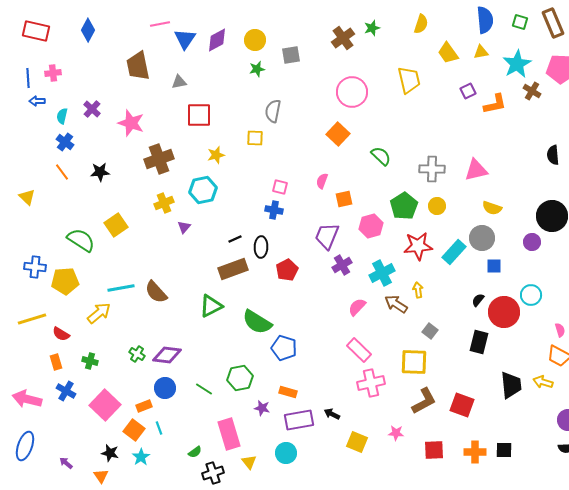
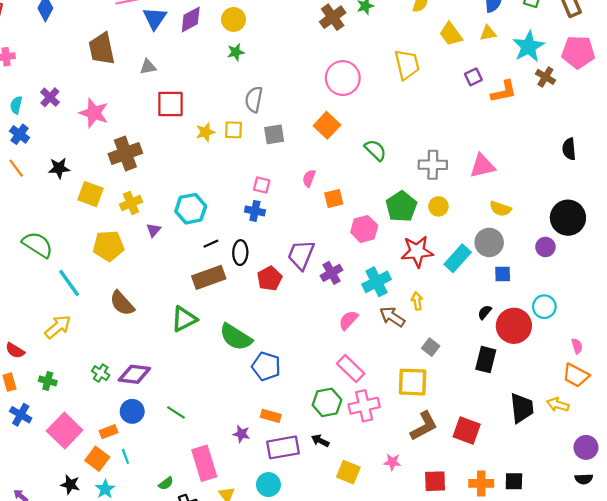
gray square: (291, 55) -> (274, 134), moved
yellow star: (216, 155) -> (205, 132), moved
cyan hexagon: (203, 190) -> (191, 209), moved
yellow square: (116, 225) -> (90, 194), moved, turned -35
purple trapezoid: (327, 236) -> (301, 255), moved
yellow pentagon: (65, 281) -> (109, 246), moved
cyan line: (121, 288) -> (69, 283), moved, turned 64
green hexagon: (240, 378) -> (327, 402), moved

